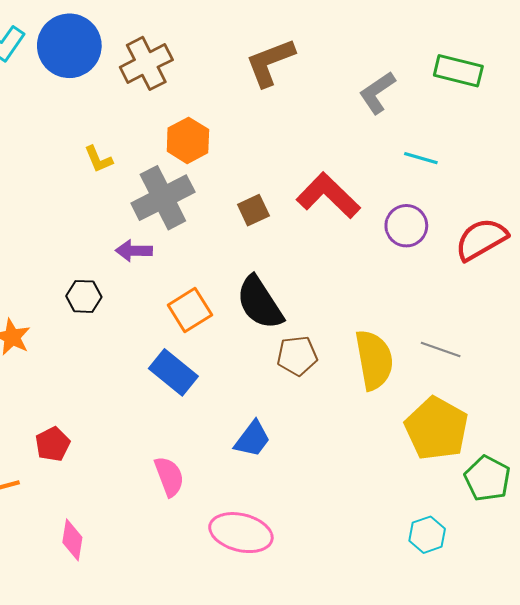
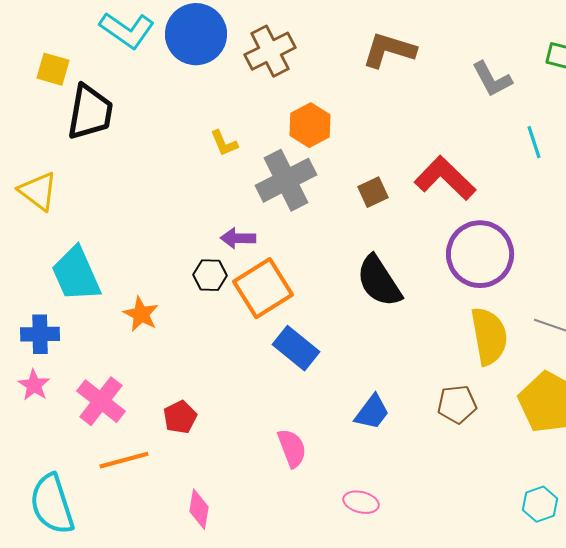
brown L-shape: (270, 62) -> (389, 50), turned 38
gray L-shape: (377, 93) -> (492, 79), turned -84
cyan line: (421, 158) -> (534, 142), turned 56
purple circle: (406, 226) -> (480, 254), moved, size x1.6
purple arrow: (134, 251) -> (238, 238), moved
orange square: (190, 310) -> (263, 288), moved, size x1.4
brown pentagon: (297, 356) -> (457, 404), moved
pink ellipse: (241, 533) -> (361, 502), size x0.6

